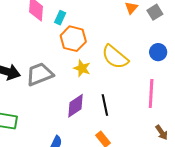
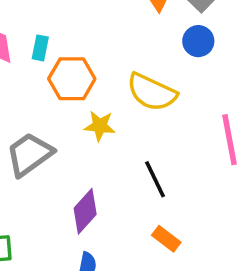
blue circle: (158, 52) -> (198, 41), moved
purple diamond: (76, 106) -> (85, 211), moved

